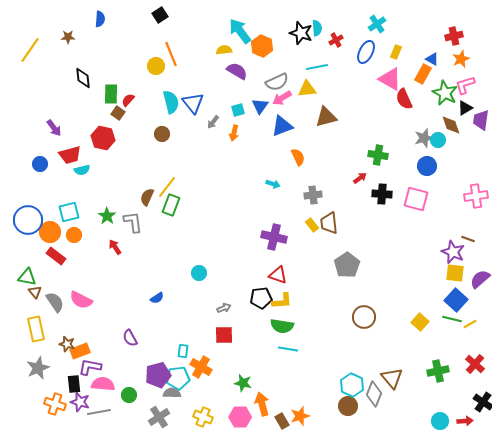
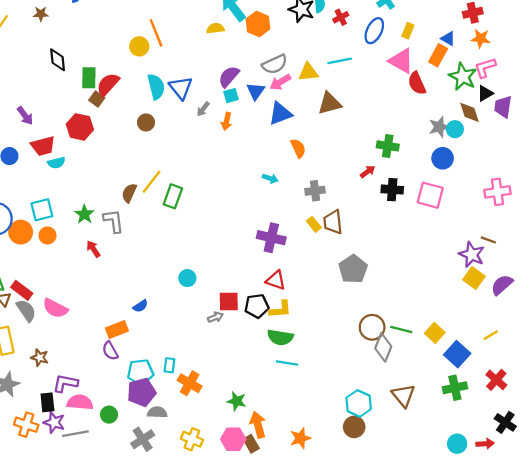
orange star: (461, 59) -> (481, 39), turned 30
cyan line: (317, 67) -> (340, 61), moved
purple semicircle: (237, 71) -> (229, 77), moved, turned -80
red semicircle: (128, 100) -> (108, 84), size x1.6
green rectangle: (171, 205) -> (173, 196), moved
red rectangle: (56, 256) -> (22, 290), moved
yellow square: (455, 273) -> (474, 278), turned 30
blue square: (456, 300) -> (457, 354), moved
green line: (452, 319) -> (401, 330), moved
red square: (224, 335) -> (229, 302), moved
orange rectangle: (80, 351) -> (117, 330), moved
cyan pentagon: (178, 378) -> (140, 372), moved
gray diamond: (374, 394) -> (383, 347), moved
brown rectangle: (282, 421) -> (251, 444), moved

